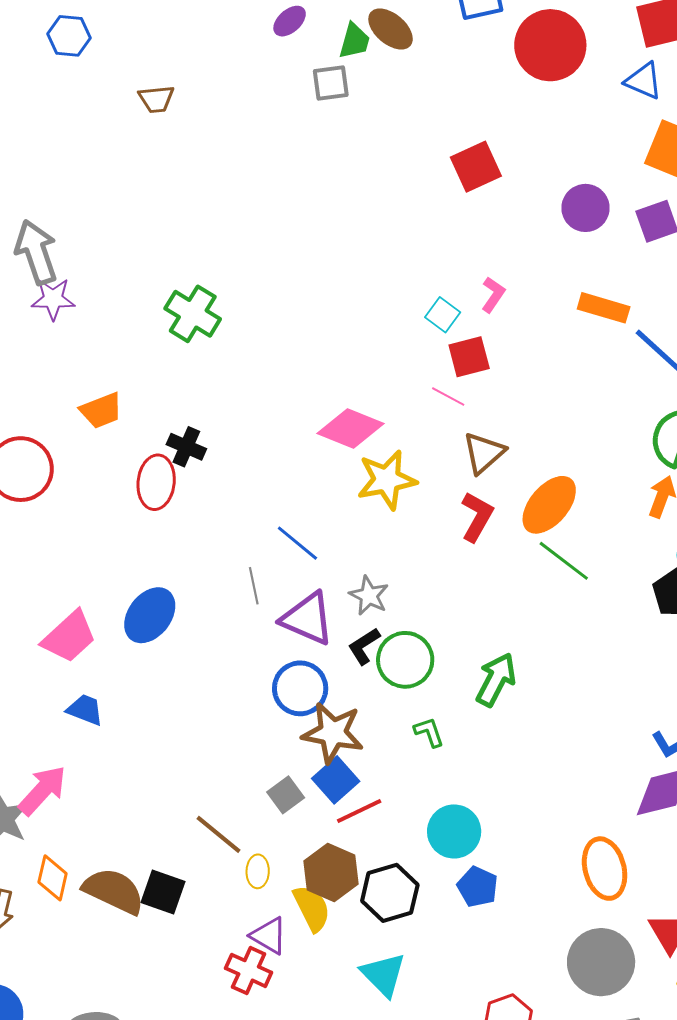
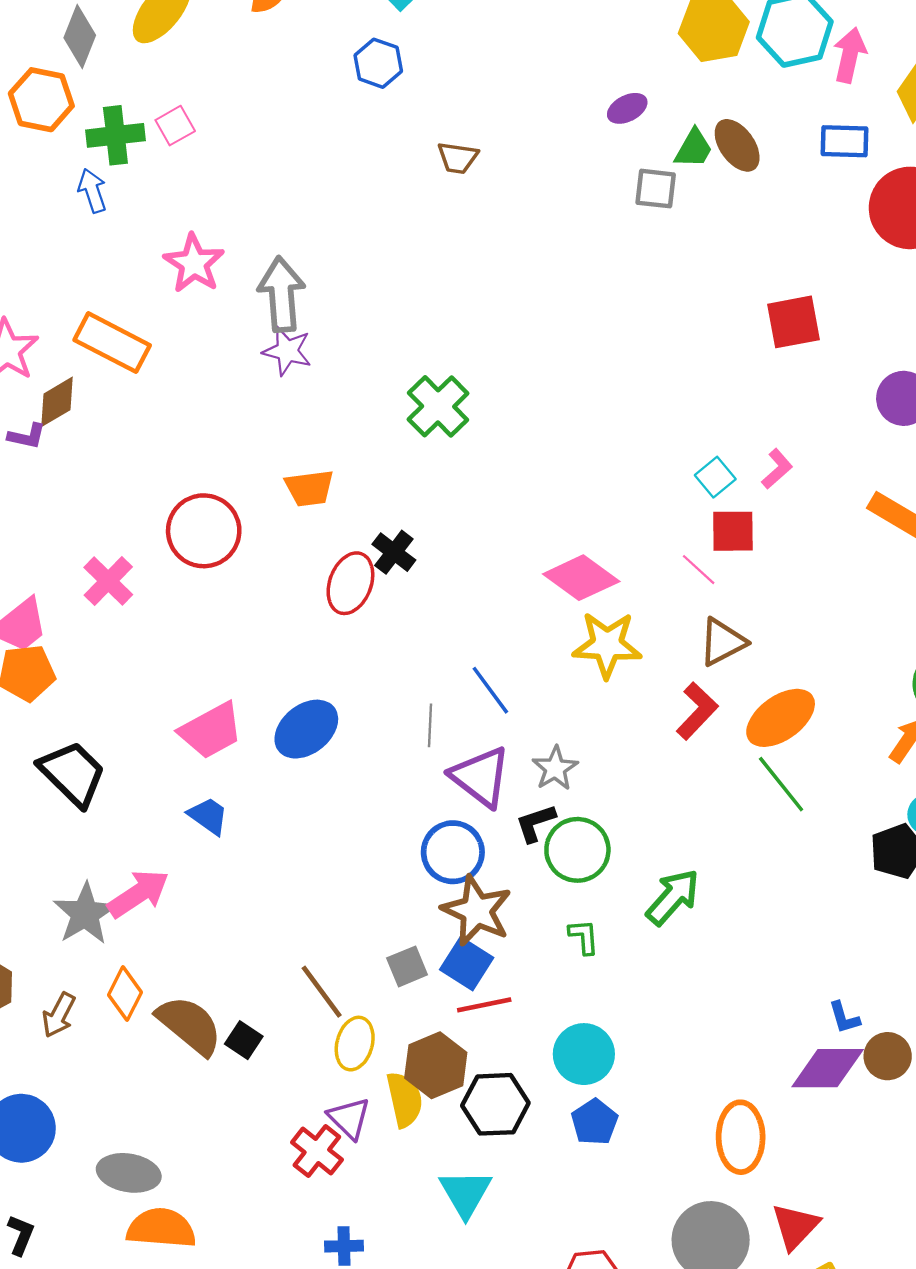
blue square: (336, 780) -> (467, 964), turned -30
yellow ellipse: (258, 871) -> (355, 1044), size x1.4
black square: (163, 892) -> (244, 1040), size x0.7

